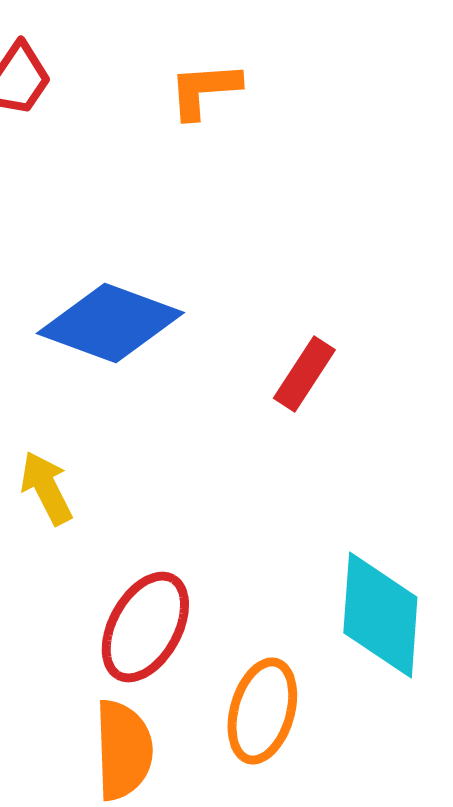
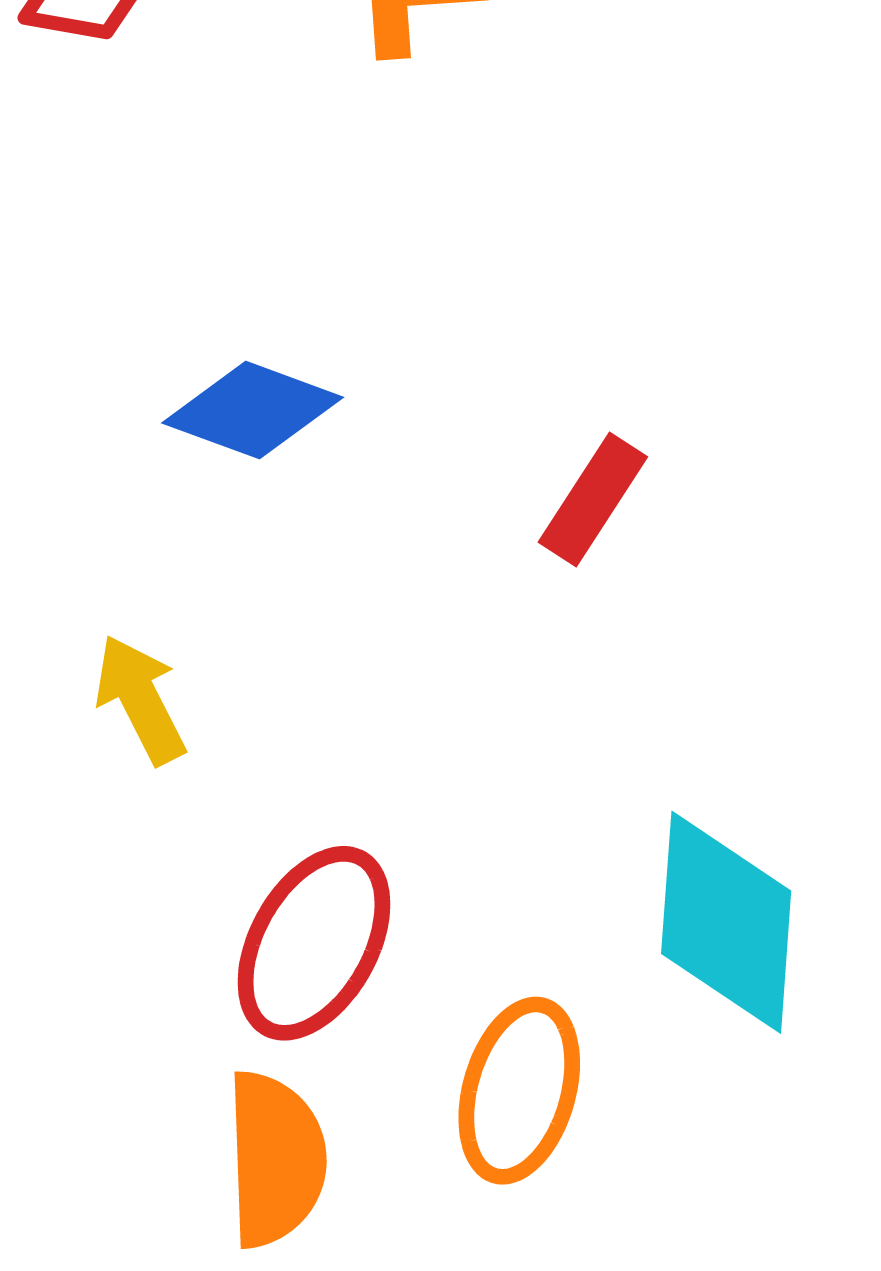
blue diamond: (110, 323) -> (253, 410), size x0.7

